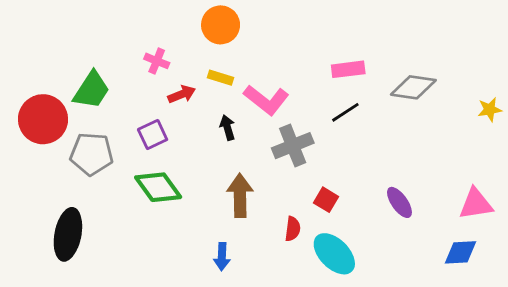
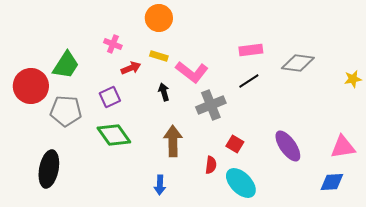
purple ellipse: (399, 202) -> (288, 146), size x1.4

